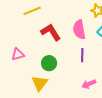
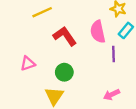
purple line: (82, 55) -> (114, 54), moved

